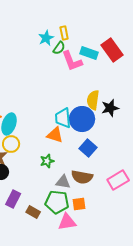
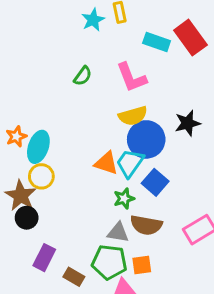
green semicircle: (59, 48) -> (83, 76), moved
pink L-shape: (72, 61) -> (131, 77), moved
yellow semicircle: (93, 100) -> (133, 116), moved, turned -114
cyan trapezoid: (63, 118) -> (130, 163), moved, turned 40
green star: (47, 161) -> (124, 199), moved

